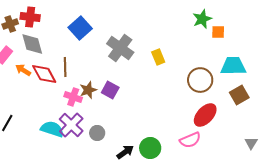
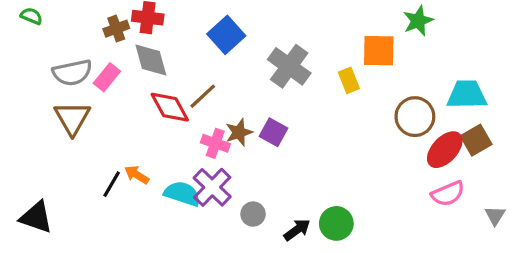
orange square: (218, 32) -> (379, 51), moved, size x1.6
brown line: (65, 67) -> (203, 96), turned 48
orange arrow: (23, 70) -> (137, 175), moved
red ellipse: (205, 115) -> (445, 150), moved
gray circle: (97, 133) -> (253, 214), moved
pink semicircle: (190, 140) -> (448, 194), moved

